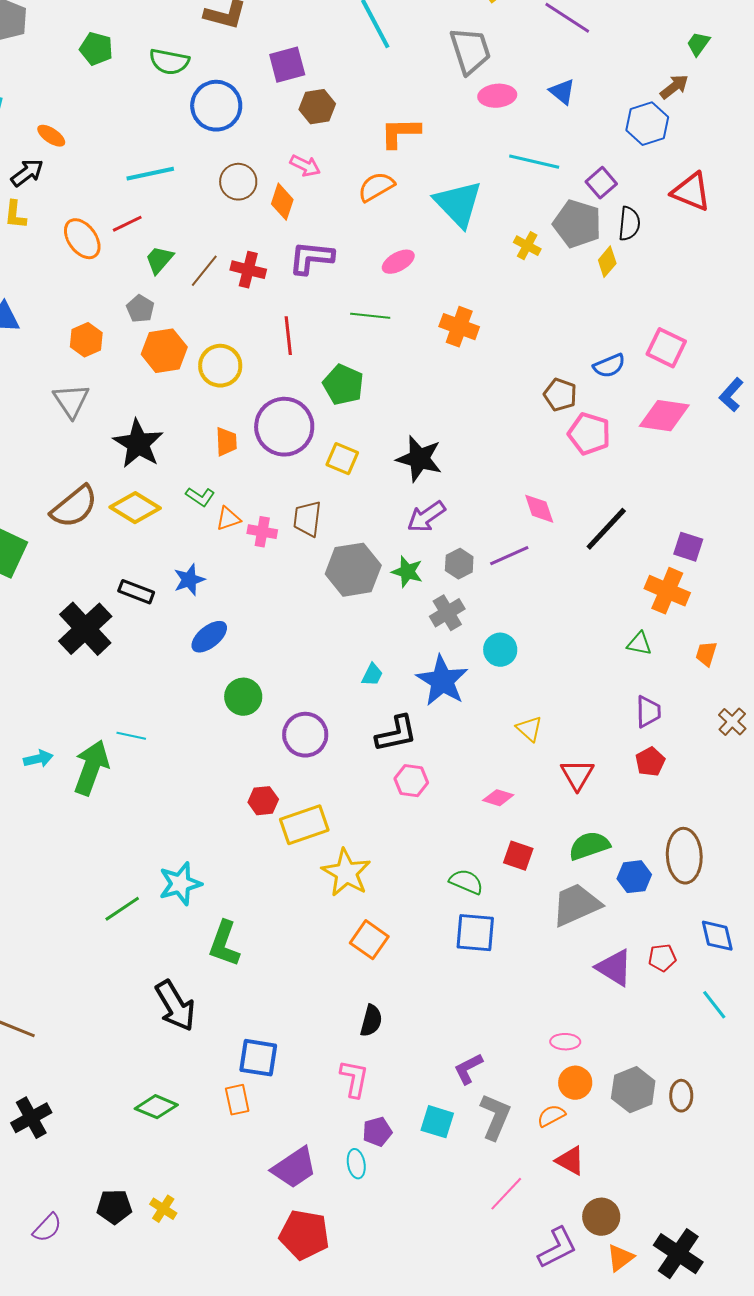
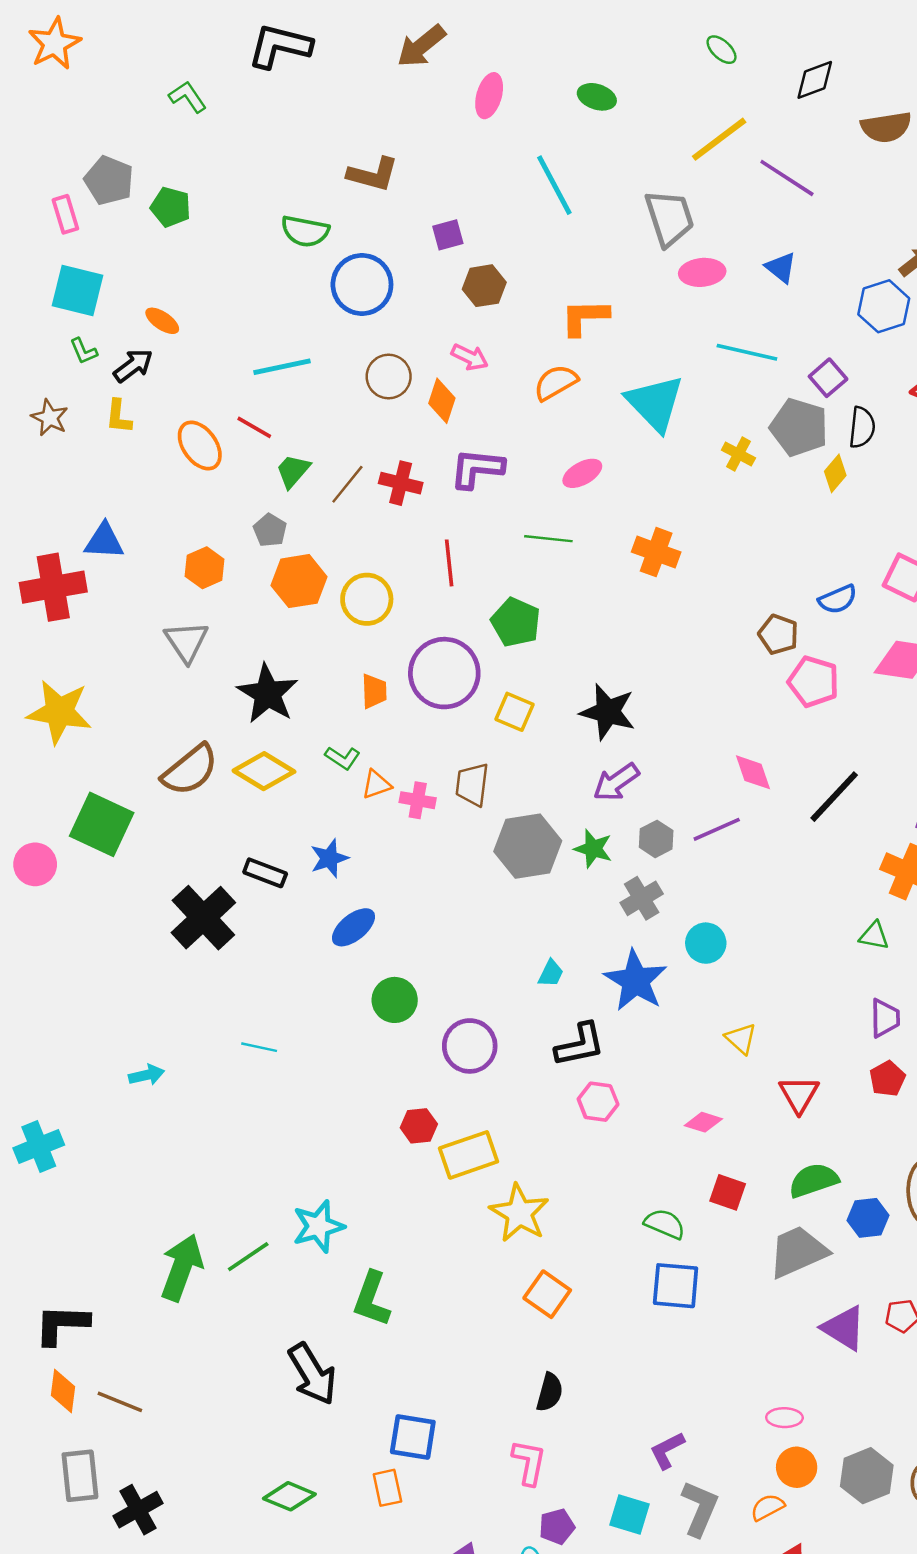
green pentagon: (96, 49) -> (171, 207), moved
purple square: (287, 65) -> (448, 235), size x0.7
red line: (127, 224) -> (254, 427), turned 56
green arrow: (91, 768) -> (182, 1267), moved

